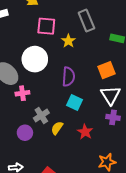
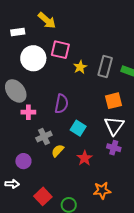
gray rectangle: (86, 20) -> (105, 67), moved, turned 30
white circle: (35, 59) -> (33, 58), moved
purple semicircle: (68, 77) -> (61, 104), moved
purple circle: (25, 133) -> (23, 161), moved

